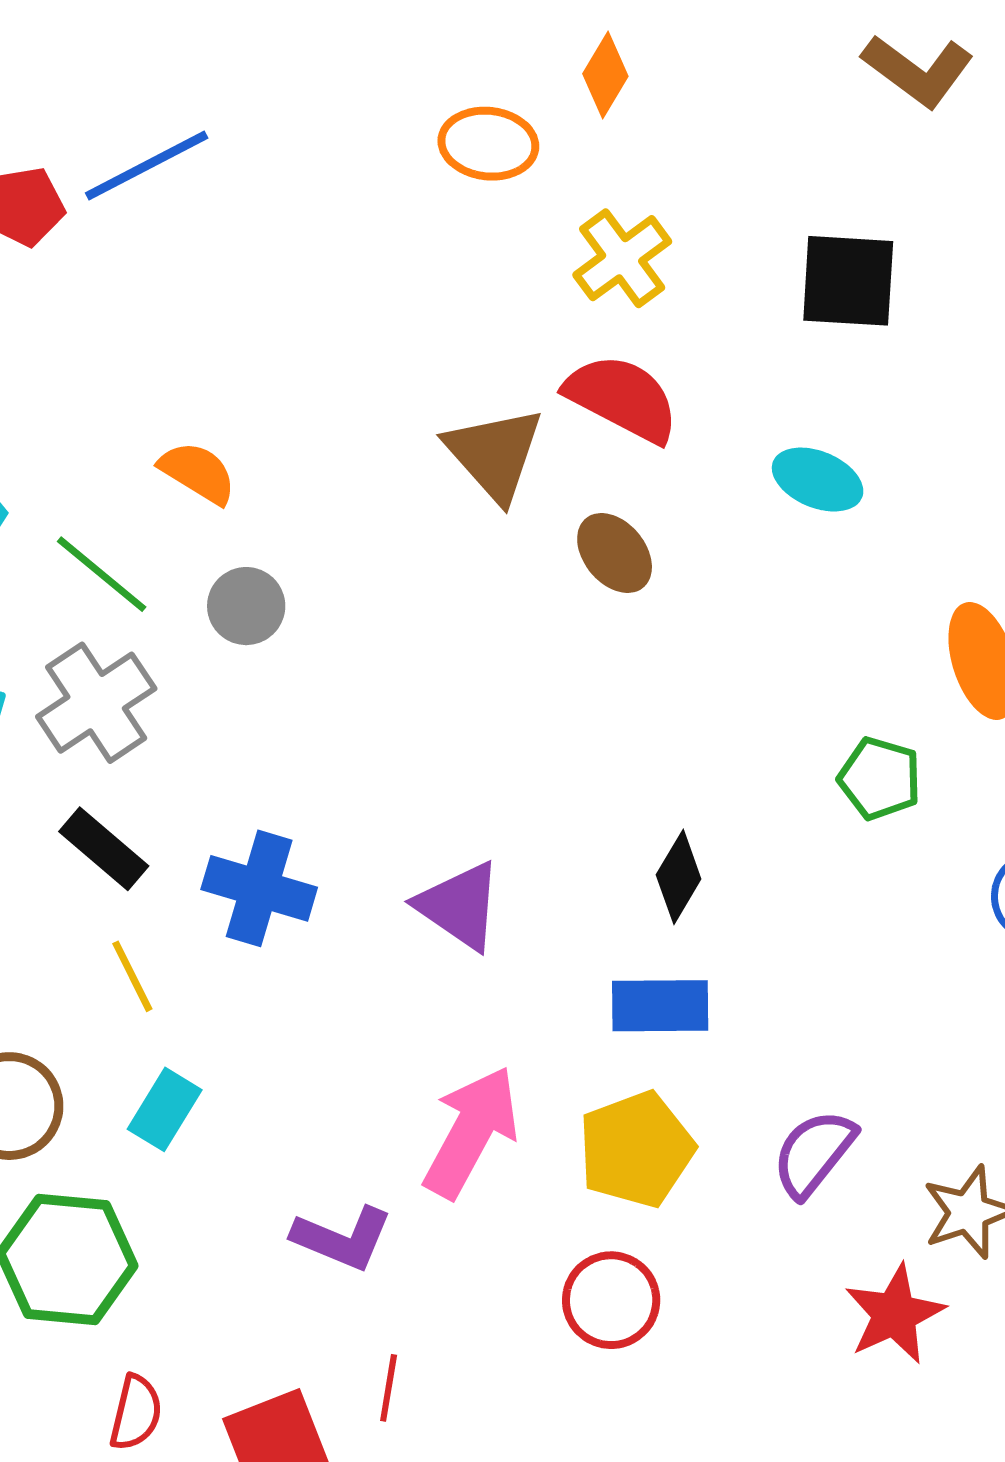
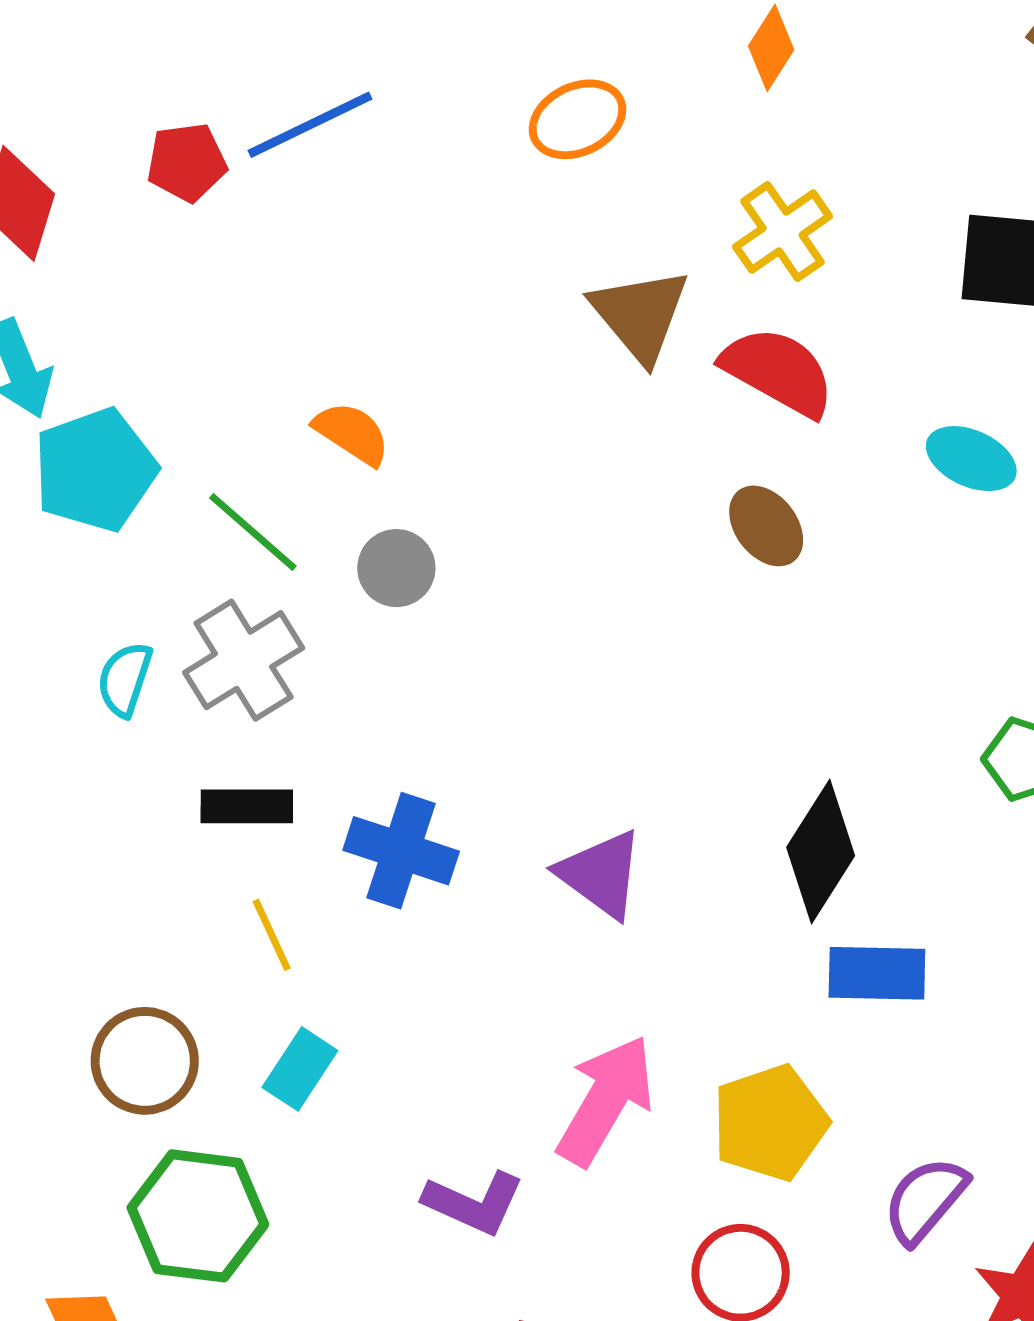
orange ellipse: (488, 144) -> (577, 119), moved, turned -34
brown triangle: (495, 454) -> (640, 315), moved
black rectangle: (104, 849) -> (247, 806), turned -42
black diamond: (679, 877) -> (821, 852), size x1.5
blue rectangle: (660, 1006) -> (877, 973), moved
purple semicircle: (814, 1153) -> (925, 1200), moved

